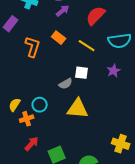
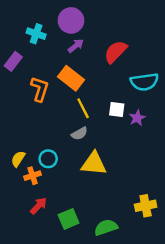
orange rectangle: (59, 38) -> (71, 78), size x1.5
yellow line: (87, 46) -> (83, 108), moved, turned 30
white square: (82, 73) -> (117, 109), moved
yellow cross: (121, 144) -> (146, 206), turned -30

